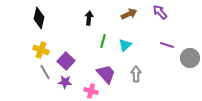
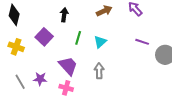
purple square: (66, 61) -> (44, 37), moved
gray line: (45, 72) -> (20, 82), moved
purple trapezoid: (106, 74) -> (68, 66), moved
gray arrow: (136, 74) -> (99, 71), moved

